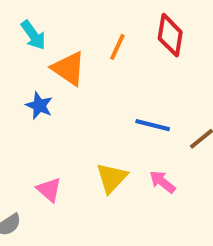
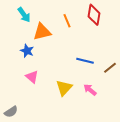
orange line: (117, 47) -> (67, 21), turned -48
orange triangle: (69, 68) -> (42, 32), turned -48
pink triangle: (49, 190) -> (32, 77), moved

